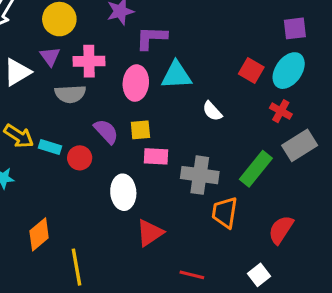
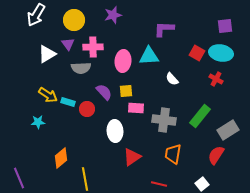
purple L-shape: (151, 38) -> (164, 29), moved
cyan ellipse: (289, 71) -> (221, 53), turned 65
gray rectangle: (300, 145) -> (228, 130), moved
orange trapezoid: (225, 212) -> (173, 154), moved

